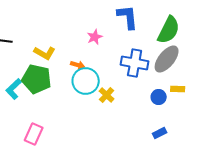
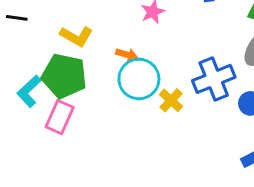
blue cross: (135, 63) -> (214, 79), moved, turned -32
pink rectangle: (34, 134) -> (60, 117), moved

